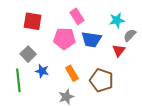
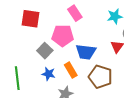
blue trapezoid: (91, 39) -> (86, 52), moved
gray square: (28, 54) -> (45, 51), moved
blue star: (42, 71) -> (48, 74), moved

